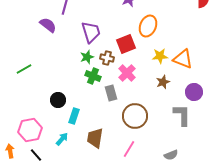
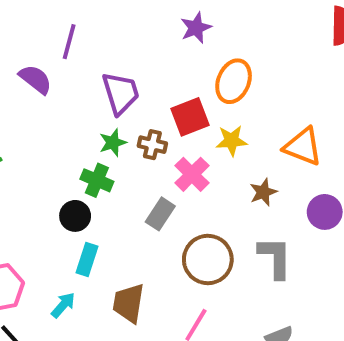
yellow star: (160, 56) -> (232, 141), moved
green cross: (93, 76) -> (97, 180), moved
gray rectangle: (111, 93) -> (160, 214), turned 49
black circle: (58, 100) -> (75, 216), moved
gray L-shape: (182, 115) -> (275, 258), moved

